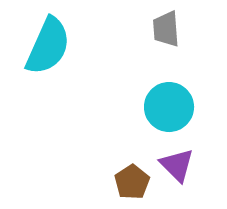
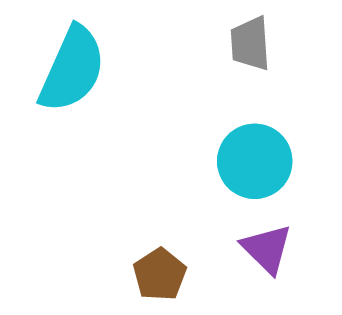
brown pentagon: (132, 182) -> (160, 274), moved

